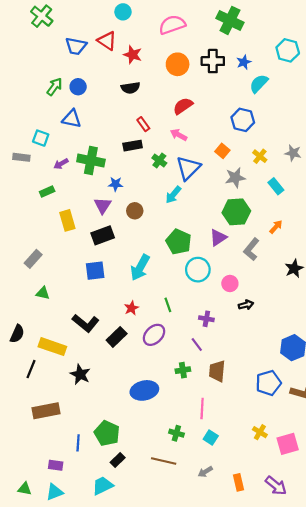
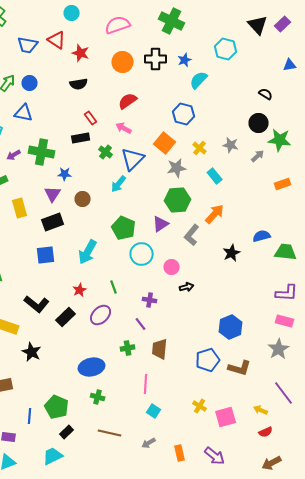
orange square: (222, 151) -> (165, 143), size x1.5
orange arrow: (276, 227) -> (215, 214), size x1.5
green cross: (176, 433) -> (98, 397), moved

